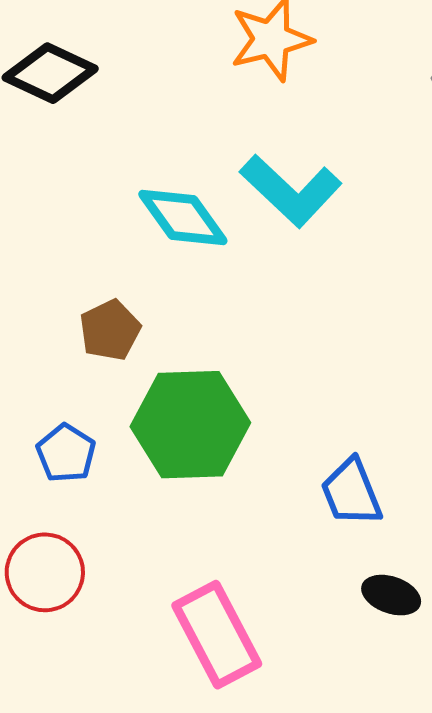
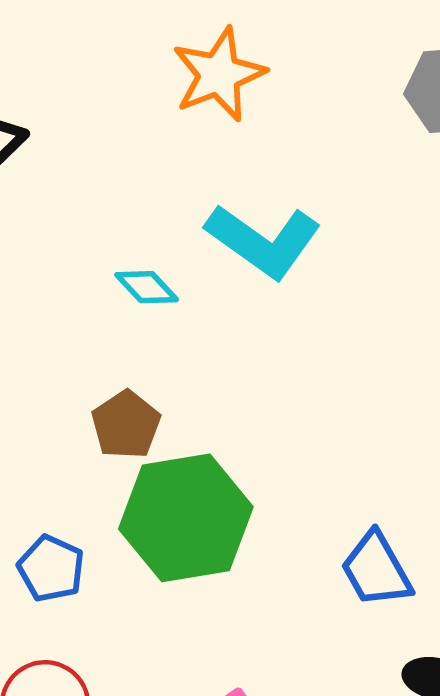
cyan diamond: (183, 217) -> (147, 287), size x0.6
brown pentagon: (110, 330) -> (126, 425), moved

